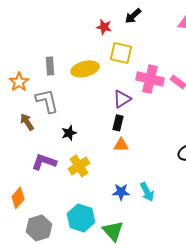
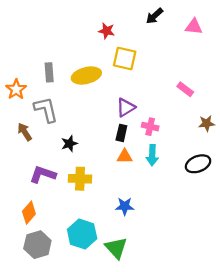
black arrow: (133, 16) -> (154, 16), moved
pink cross: (150, 79) -> (150, 127), moved, size x0.6
yellow cross: (79, 166) -> (80, 179), turned 35
cyan arrow: (147, 192) -> (152, 155), moved, turned 30
orange diamond: (18, 198) -> (29, 213), moved

